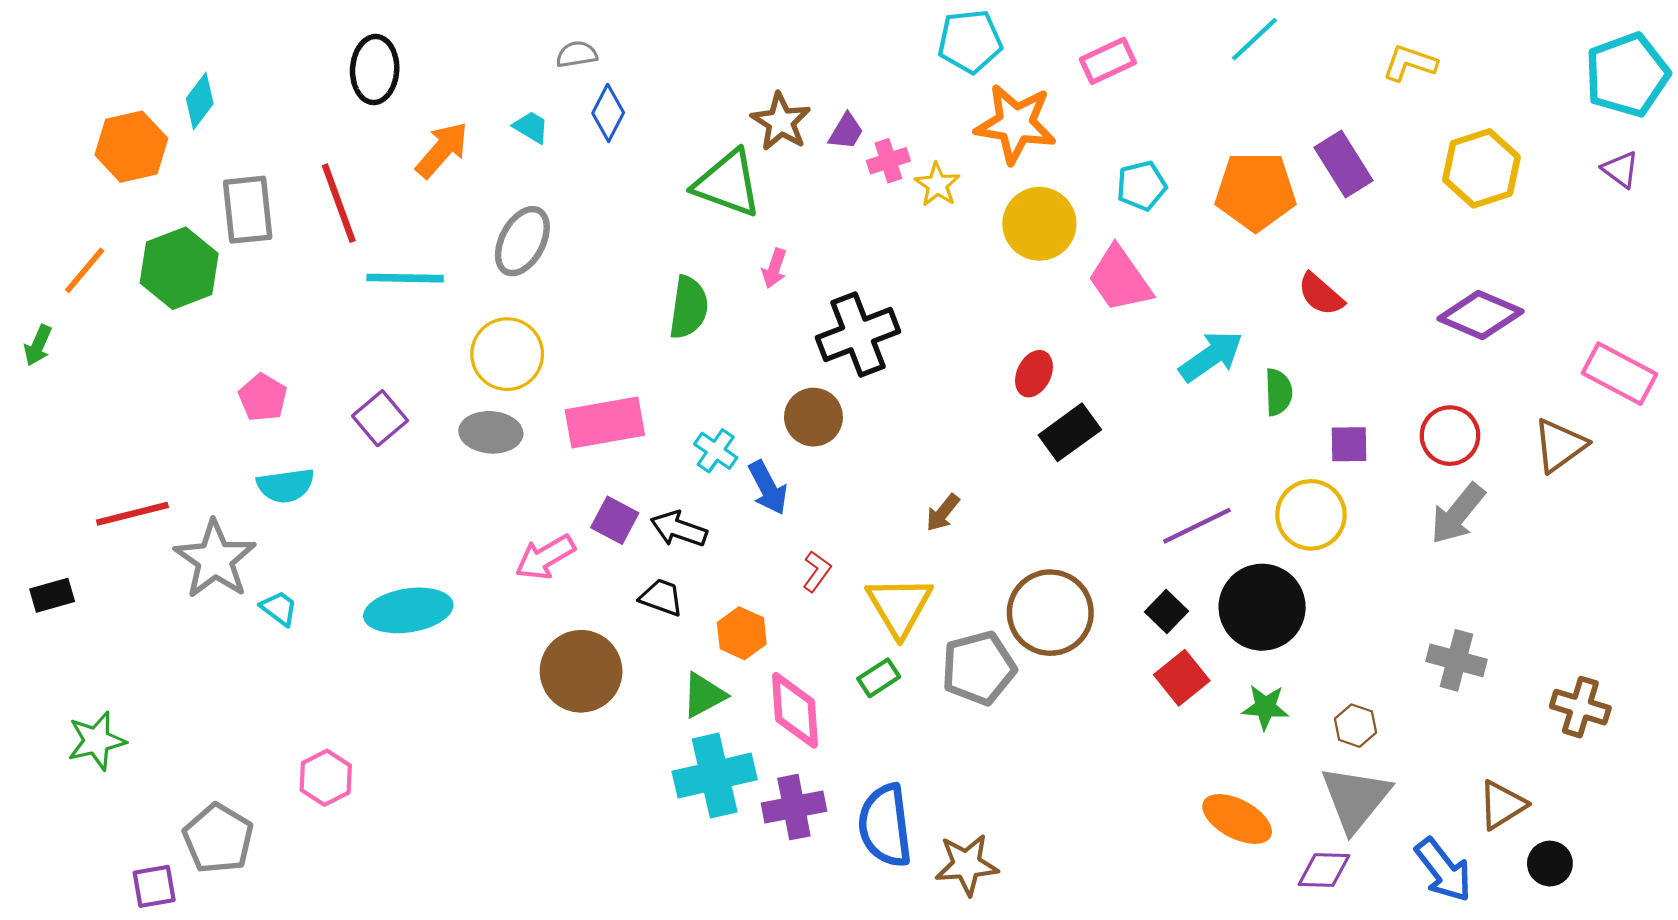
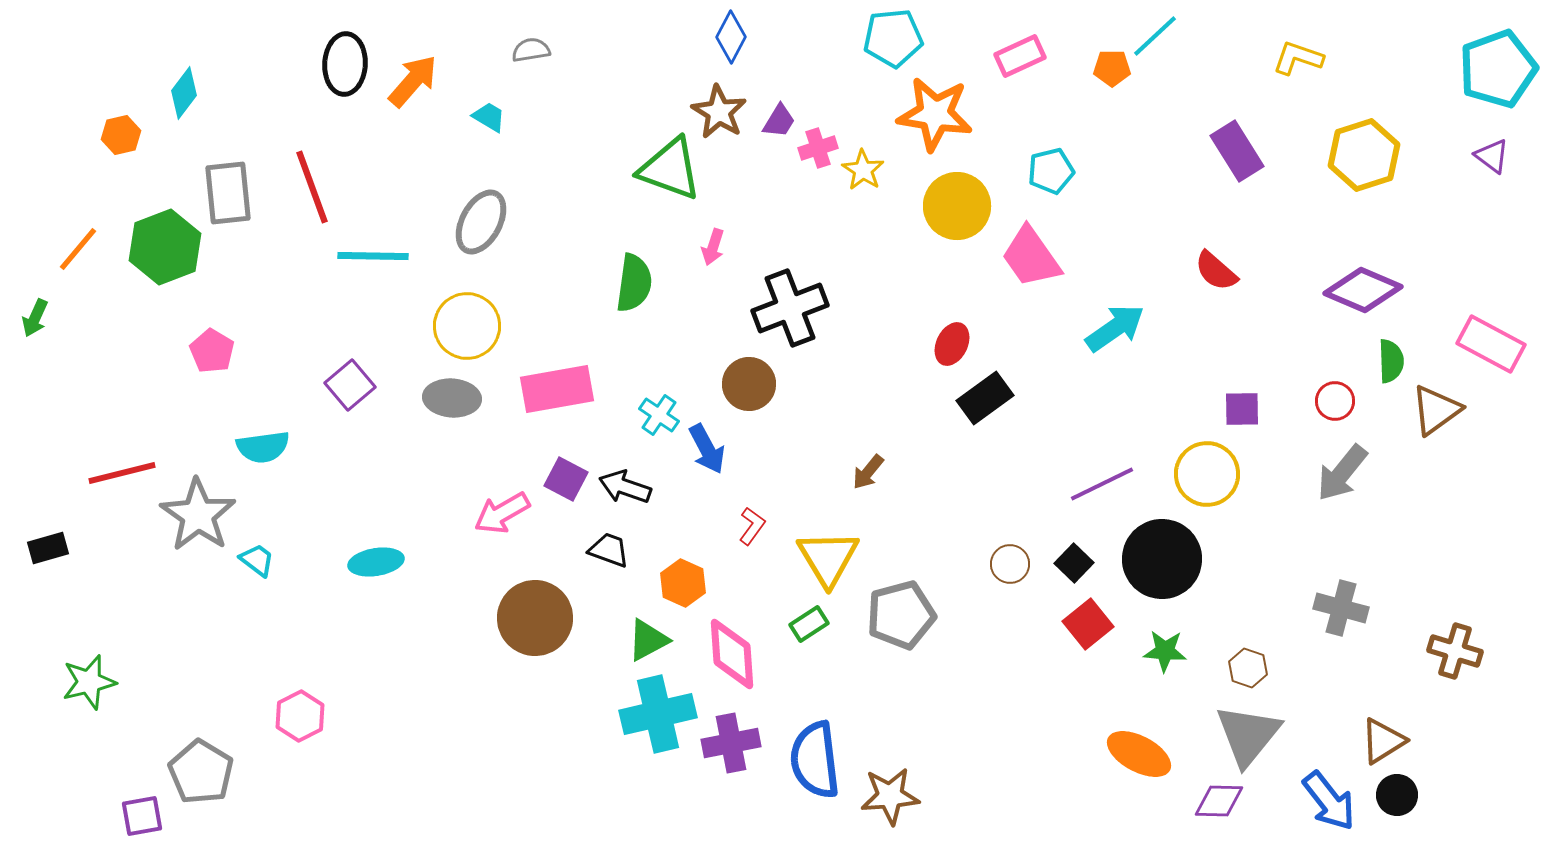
blue diamond: (608, 113) -> (731, 37), moved
orange hexagon: (131, 147) -> (121, 135), size x0.6
orange arrow: (442, 150) -> (413, 81), moved
orange pentagon: (1256, 191) -> (1112, 68), moved, size x0.5
green semicircle: (1278, 392) -> (1391, 361), moved
pink pentagon: (263, 398) -> (212, 351), moved
red circle: (1450, 436) -> (1335, 401), size x0.7
cyan ellipse: (408, 610) -> (376, 562), size x0.7
brown circle: (1050, 613) -> (1010, 564), moved, size x0.5
black circle: (1550, 864) -> (1397, 795), moved

